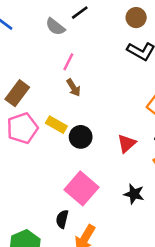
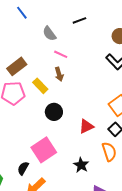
gray semicircle: (55, 27) -> (49, 34), moved
pink line: (68, 62) -> (61, 54), turned 72
yellow rectangle: (56, 125) -> (40, 86), moved

